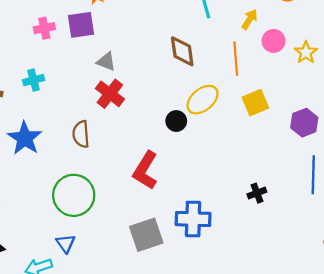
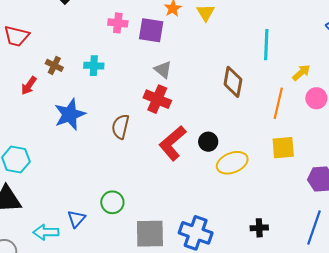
red cross: (110, 94) -> (157, 99), turned -32
yellow ellipse: (203, 100) -> (232, 163), moved
red L-shape: (145, 170) -> (173, 143), moved
green circle: (74, 195) -> (112, 202), moved, size x0.6

